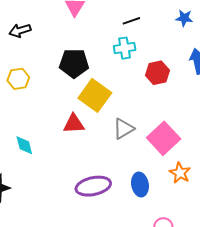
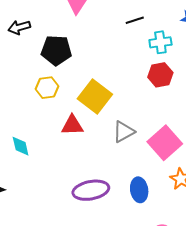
cyan cross: (125, 48) -> (160, 42), moved
black pentagon: (74, 63) -> (56, 50), moved
yellow hexagon: (18, 79) -> (47, 88), moved

